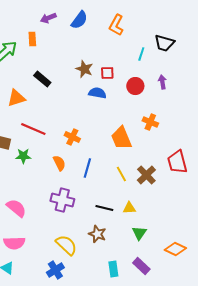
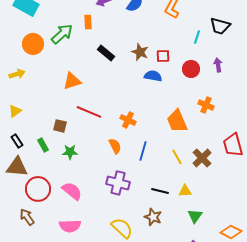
black rectangle: (42, 79) -> (106, 53), moved
green star: (23, 156) -> (70, 152), moved

